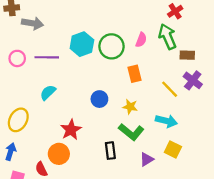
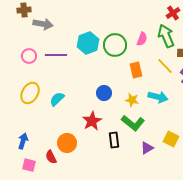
yellow line: (170, 89) -> (165, 66), moved
cyan semicircle: (48, 92) -> (57, 99), moved
yellow ellipse: (18, 120) -> (30, 93), moved
cyan arrow: (166, 121) -> (158, 97), moved
red star: (71, 130) -> (92, 121), moved

